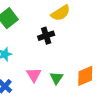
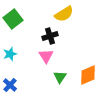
pink triangle: (34, 75) -> (46, 56), moved

